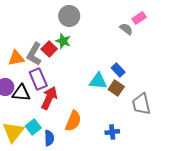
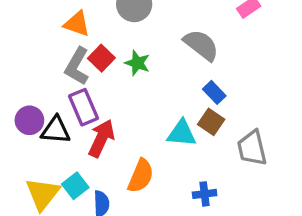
gray semicircle: (126, 29) -> (201, 45), moved, size x1.6
green star: (63, 41) -> (137, 63), moved
orange triangle: (16, 58) -> (77, 24), moved, turned 30
cyan triangle: (98, 81) -> (182, 133), moved

